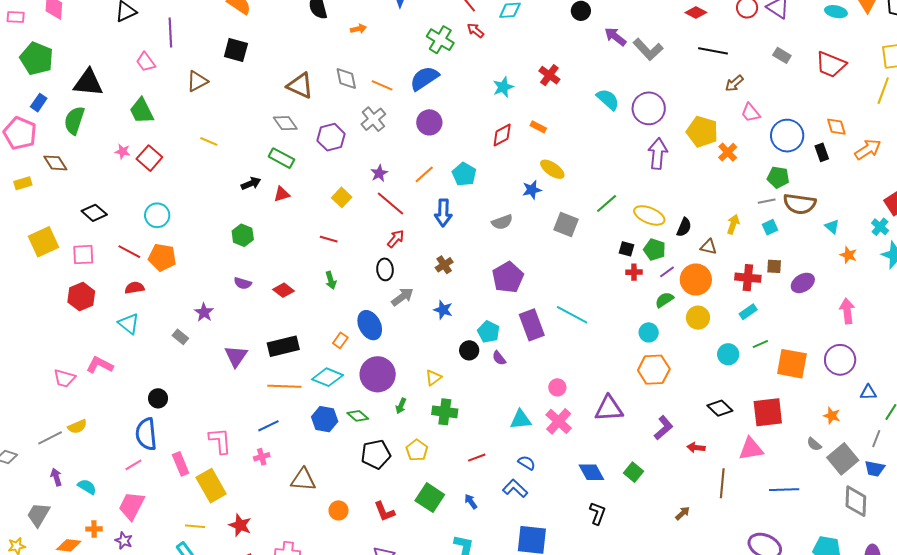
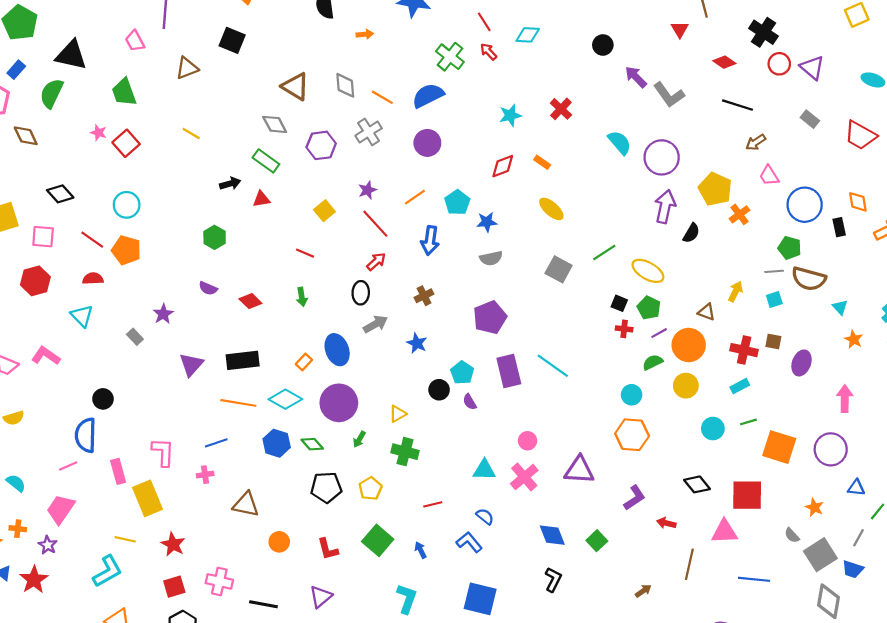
blue star: (532, 190) -> (487, 222), moved
black semicircle: (684, 227) -> (691, 233), moved
purple ellipse: (803, 283) -> (802, 363), turned -45

